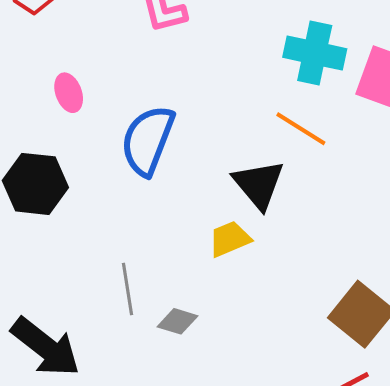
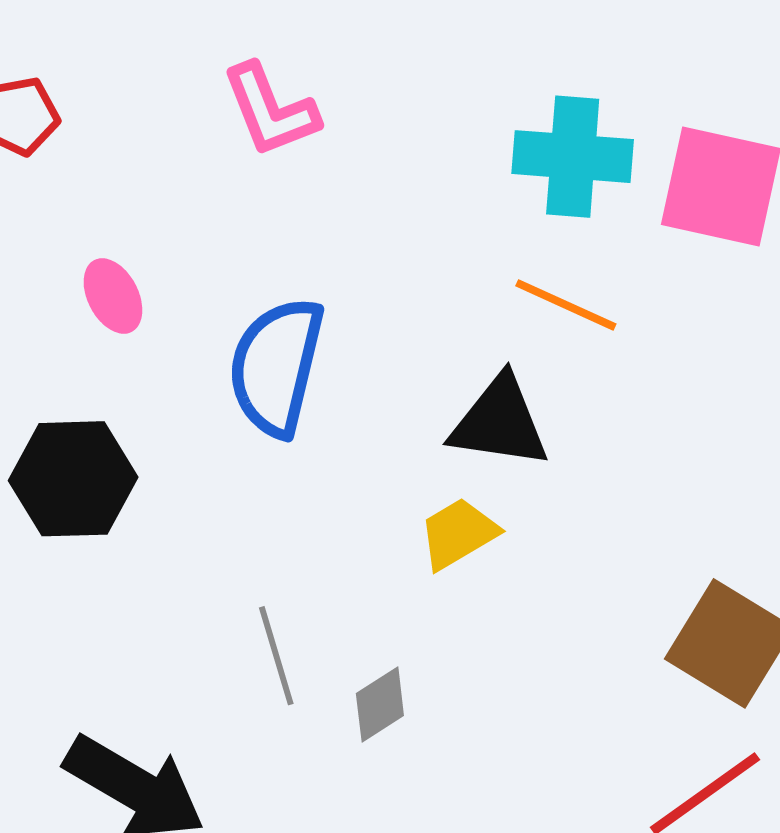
black triangle: (259, 184) -> (499, 422), turned -34
gray diamond: (177, 321) -> (380, 705), turned -42

